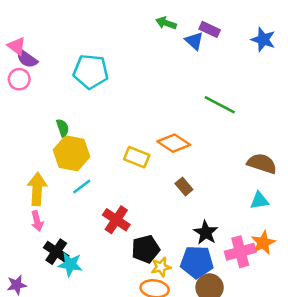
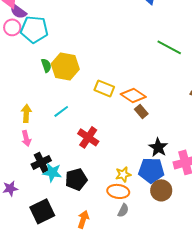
cyan pentagon: (91, 72) -> (34, 29), moved
orange diamond: (174, 143) -> (133, 95), moved
yellow hexagon: (72, 153) -> (65, 66), moved
yellow arrow: (37, 189) -> (26, 113), size x0.7
black pentagon: (146, 249) -> (76, 179), moved
black cross: (56, 252) -> (41, 162), turned 30

